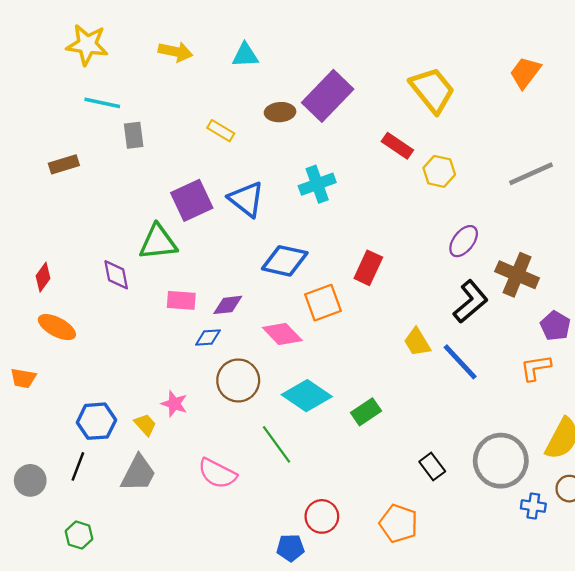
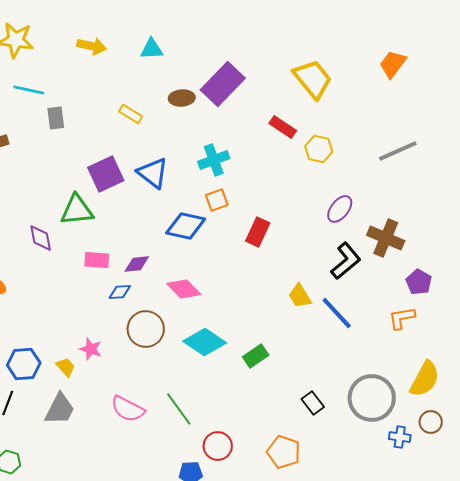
orange square: (323, 303) -> (217, 200), moved, size x0.7
green line: (277, 444) -> (179, 409), moved

